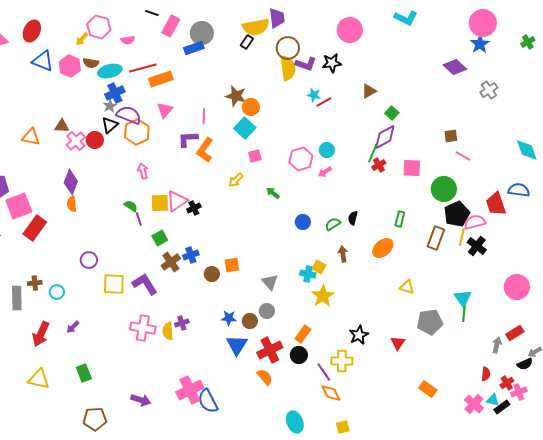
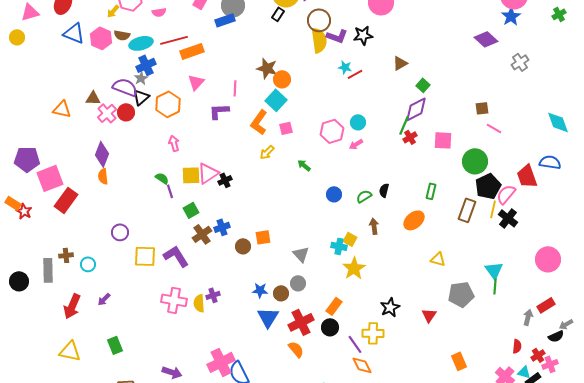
purple semicircle: (129, 115) -> (125, 87), moved
orange L-shape: (205, 150) -> (259, 122), moved
pink semicircle: (475, 222) -> (506, 194), turned -35
orange rectangle: (428, 389) -> (459, 361), turned 30

